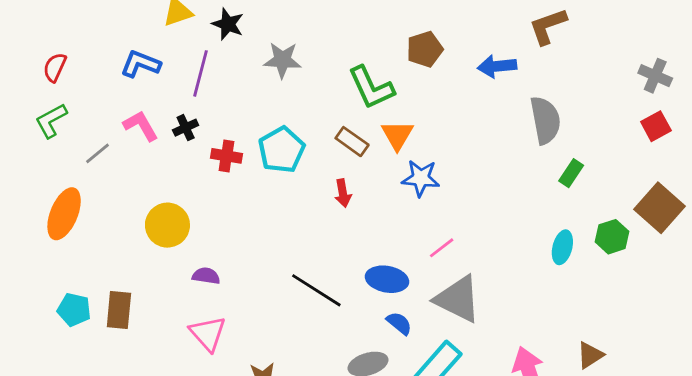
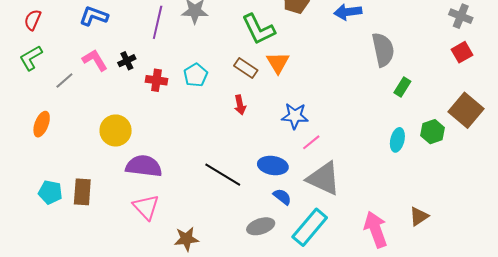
purple line: (200, 73) -> (158, 22), moved
cyan pentagon: (282, 150) -> (196, 75), size x0.7
blue star: (421, 178) -> (295, 116), moved
orange ellipse: (64, 214) -> (42, 124), size x0.7
purple semicircle: (206, 276) -> (144, 166), size x1.8

